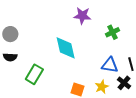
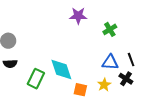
cyan diamond: (66, 48) -> (61, 69), moved

